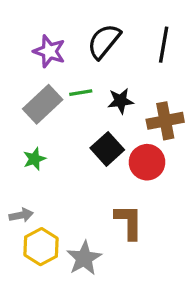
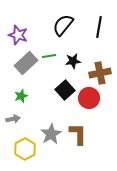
purple star: (49, 51) -> (18, 35), moved
gray arrow: (21, 215) -> (13, 119), moved
gray star: (84, 258) -> (51, 134), moved

